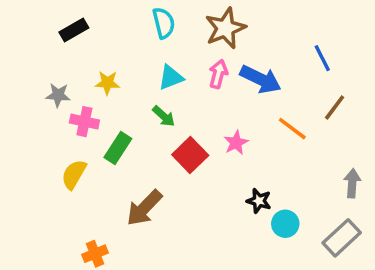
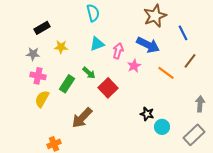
brown star: (225, 28) -> (155, 16), moved
black rectangle: (74, 30) -> (42, 28), moved
pink arrow: (218, 74) -> (118, 51), moved
green arrow: (164, 116) -> (89, 73), moved
pink cross: (84, 122) -> (38, 76), moved
pink star: (236, 143) -> (134, 66), moved

